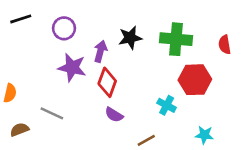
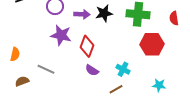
purple arrow: (100, 51) -> (82, 14), moved, turned 77
cyan cross: (167, 105) -> (123, 69), moved

